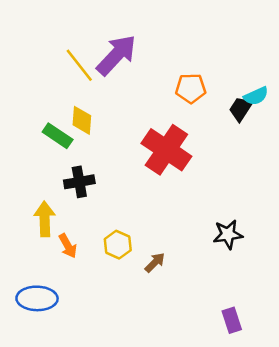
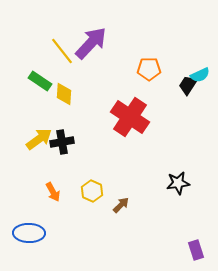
green rectangle: (58, 136) -> (40, 81), moved
yellow arrow: (45, 219) -> (39, 139), moved, turned 56
purple rectangle: (232, 320) -> (196, 250), moved

